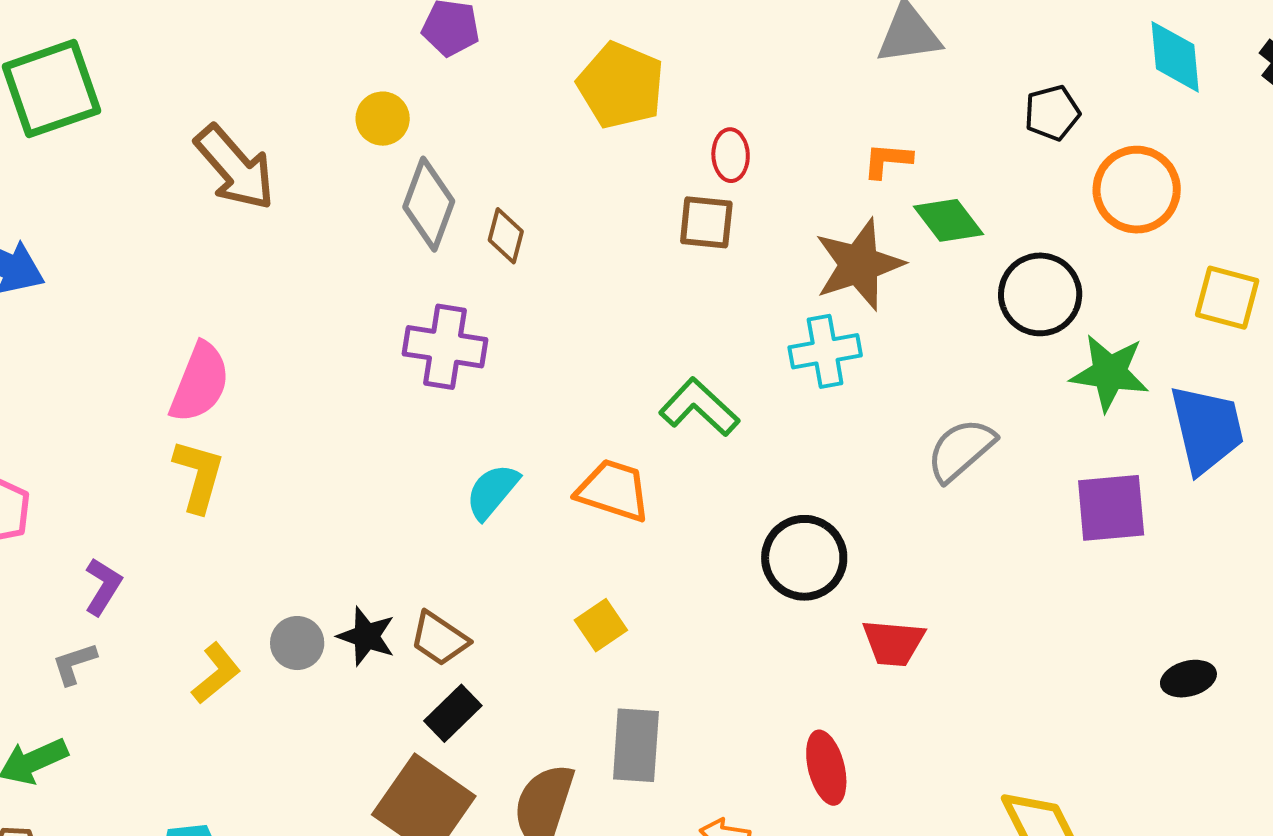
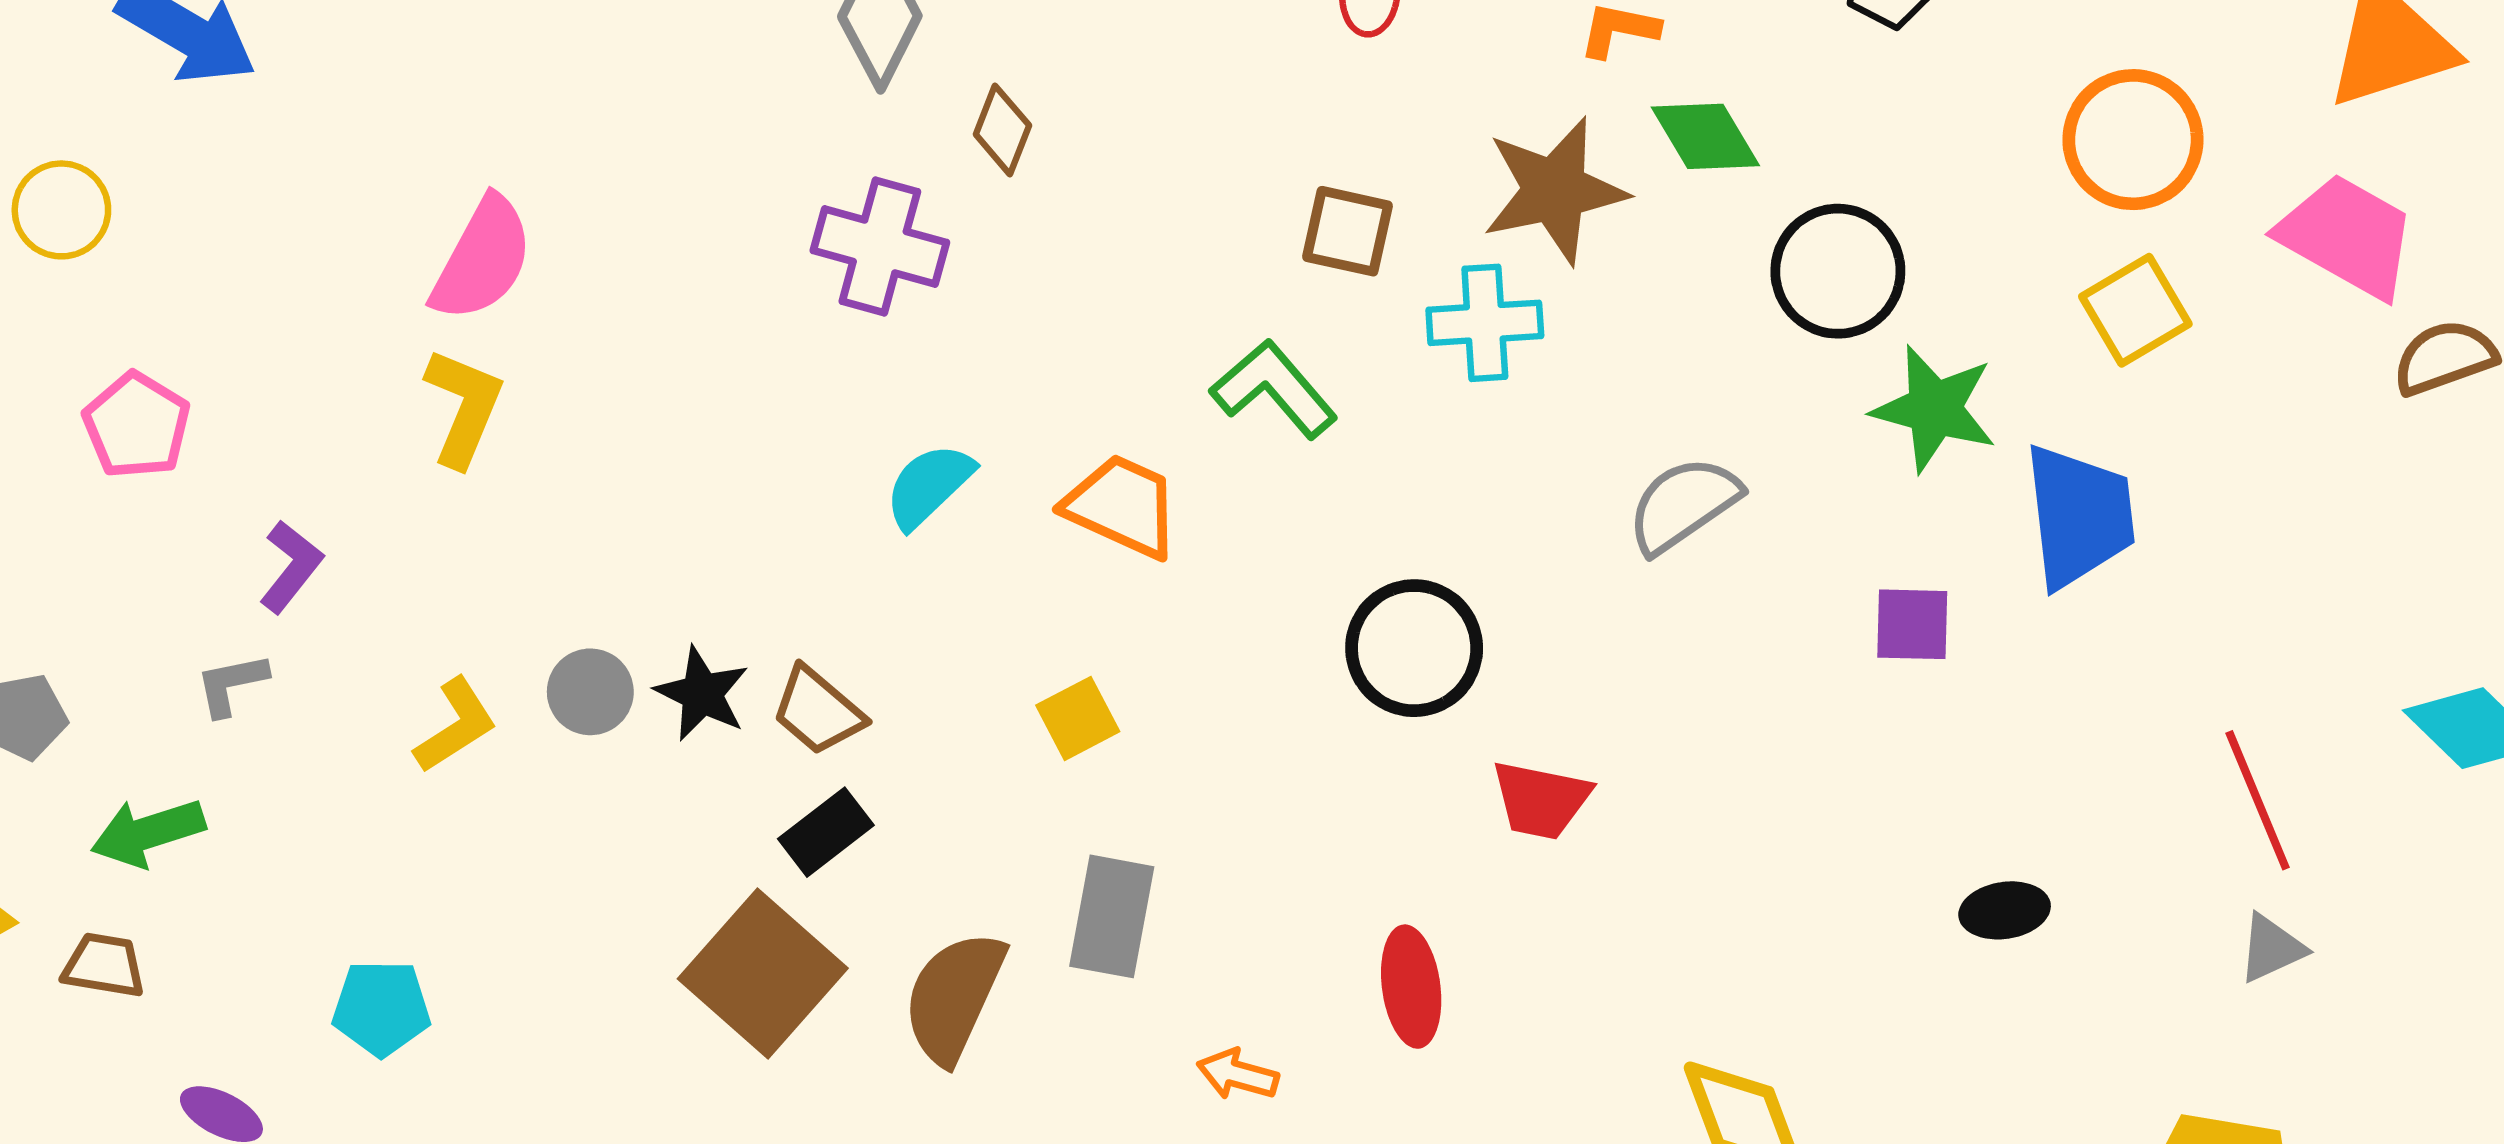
orange circle: (1137, 190) -> (2133, 140), moved
brown square: (706, 222) -> (1348, 231), moved
brown diamond: (506, 236) -> (1002, 130), moved
yellow square: (1227, 298) -> (2135, 310), turned 38
purple square: (1111, 508) -> (1912, 624), size x0.7

